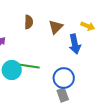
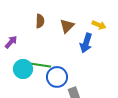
blue arrow: (75, 44) -> (86, 43), turned 30
blue circle: (64, 78) -> (57, 77), moved

